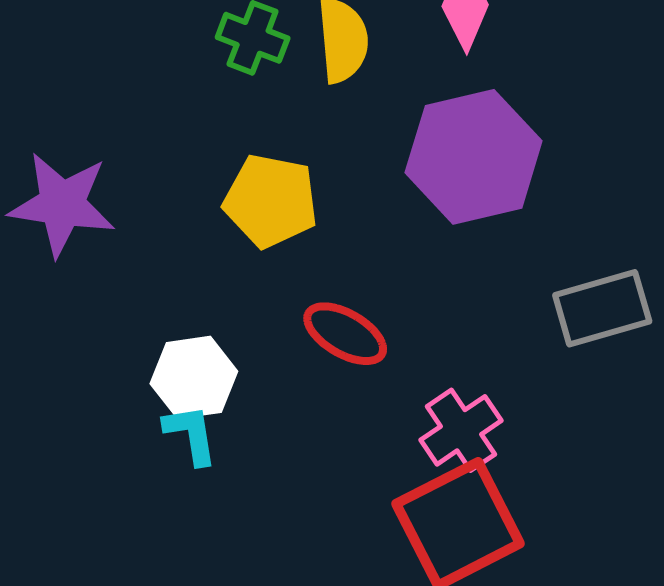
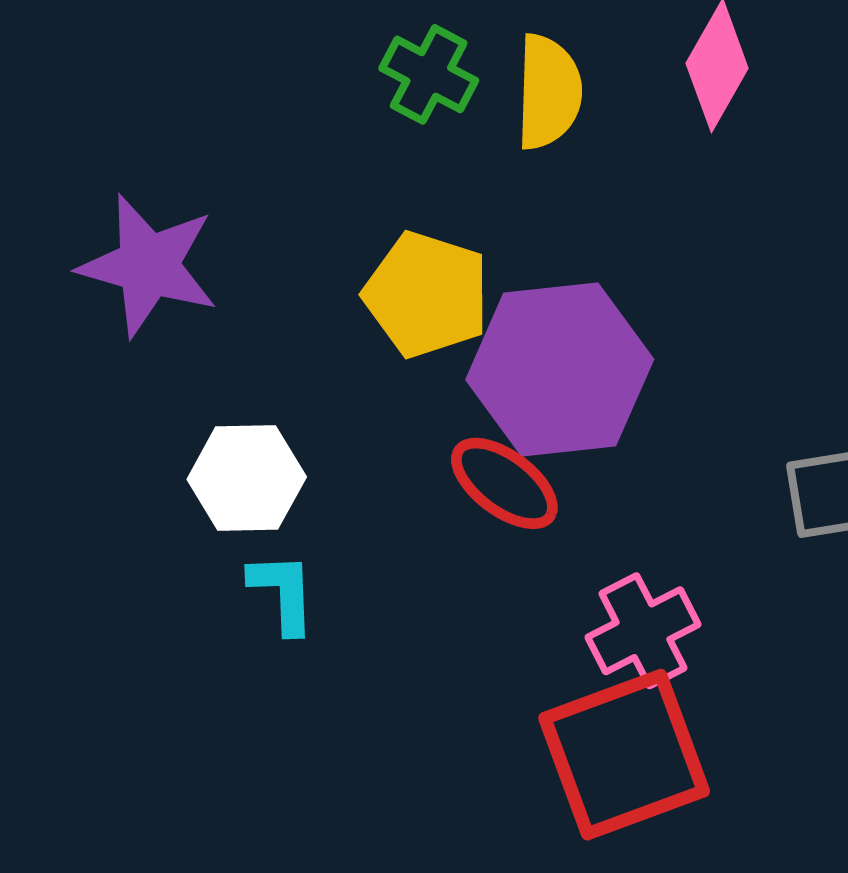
purple hexagon: (474, 157) -> (560, 370), moved
white hexagon: (194, 377) -> (247, 478), moved

